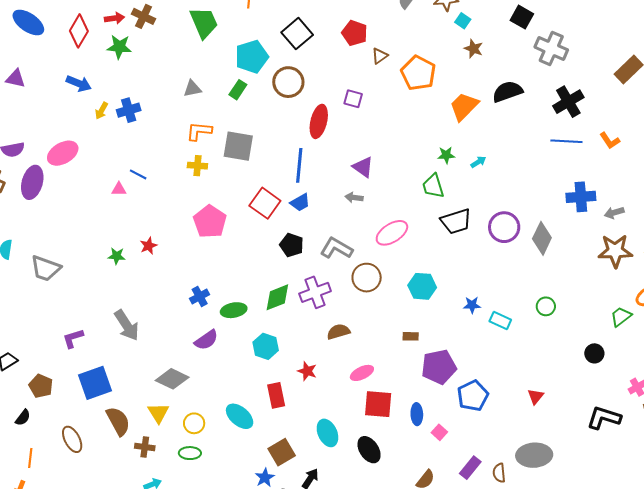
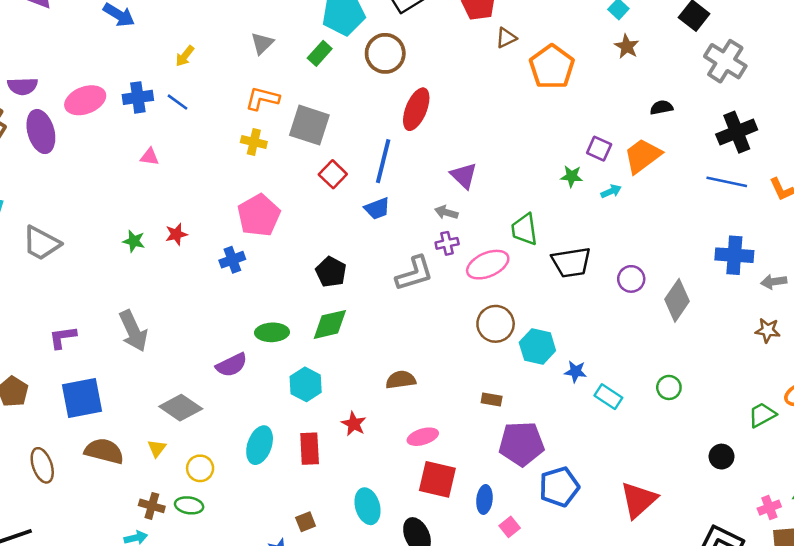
gray triangle: (192, 89) -> (262, 43), turned -42
black semicircle: (507, 92) -> (661, 107), size x0.6
purple square: (353, 99) -> (599, 149), moved
orange trapezoid: (464, 106) -> (643, 156), moved
blue cross: (129, 110) -> (138, 97), moved
yellow arrow: (101, 111) -> (185, 56), moved
blue line: (138, 174) -> (178, 102), moved
purple ellipse: (32, 182) -> (41, 132), turned -40
green trapezoid: (433, 186) -> (524, 229), moved
red square: (265, 203) -> (333, 174), moved, size x0.7
purple circle: (504, 227) -> (631, 279), size x0.7
black pentagon: (292, 245) -> (331, 272), moved
gray L-shape: (336, 248) -> (414, 273), turned 124
brown star: (615, 251) -> (768, 330), size x0.6
brown circle: (367, 278) -> (496, 324), moved
cyan hexagon: (422, 286) -> (537, 346), moved
purple cross: (315, 292) -> (447, 243), moved, size x0.6
blue cross: (200, 296) -> (232, 260), moved
red triangle: (536, 396) -> (639, 500), size x1.8
yellow triangle: (158, 413) -> (157, 448), size x0.7
cyan ellipse: (240, 416) -> (260, 445), moved, turned 60
brown semicircle: (118, 421) -> (104, 451), turned -56
brown cross: (145, 447) -> (152, 506), moved
brown square: (282, 452) -> (306, 522), size x0.6

